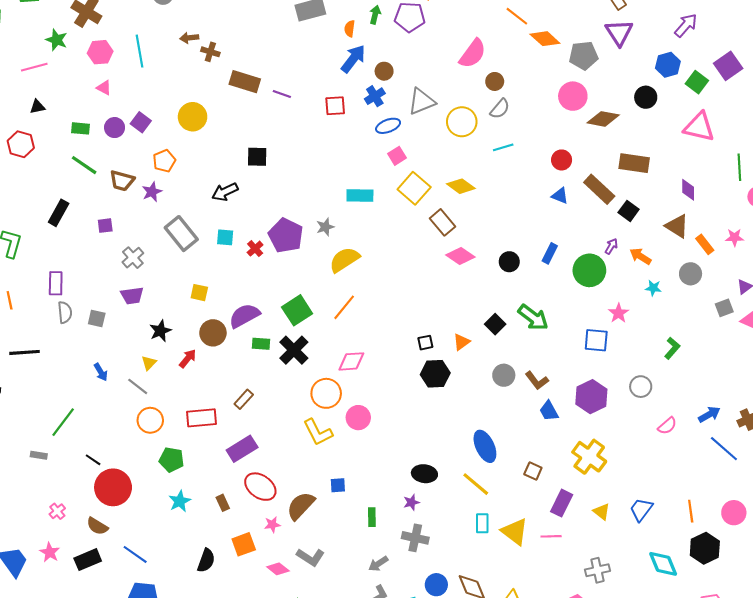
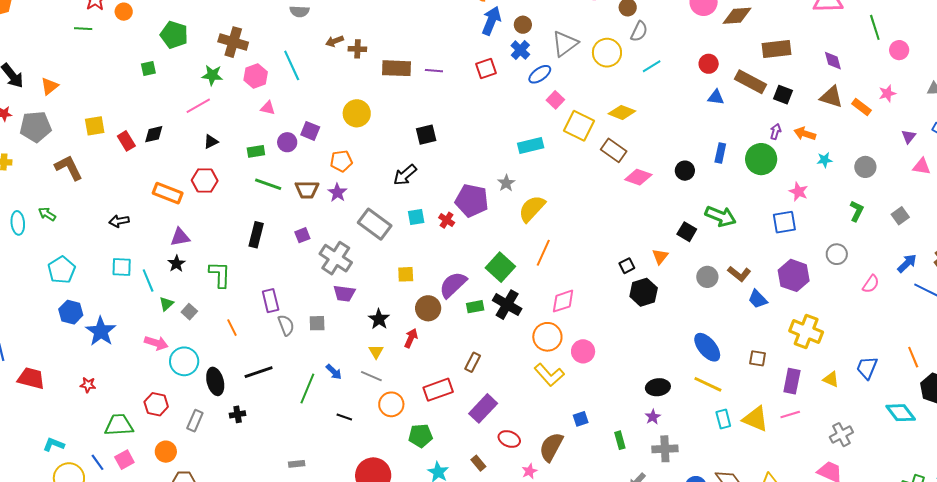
orange pentagon: (164, 161) -> (341, 161), turned 30
gray cross: (133, 258) -> (336, 258), size x1.5
gray circle: (691, 274) -> (865, 167), moved
purple trapezoid: (132, 296) -> (344, 293), turned 30
gray square: (724, 308) -> (900, 216), moved
green line: (63, 422) -> (307, 388), moved
black line: (93, 460) -> (344, 417), moved
red ellipse: (260, 487) -> (509, 439), size x0.7

